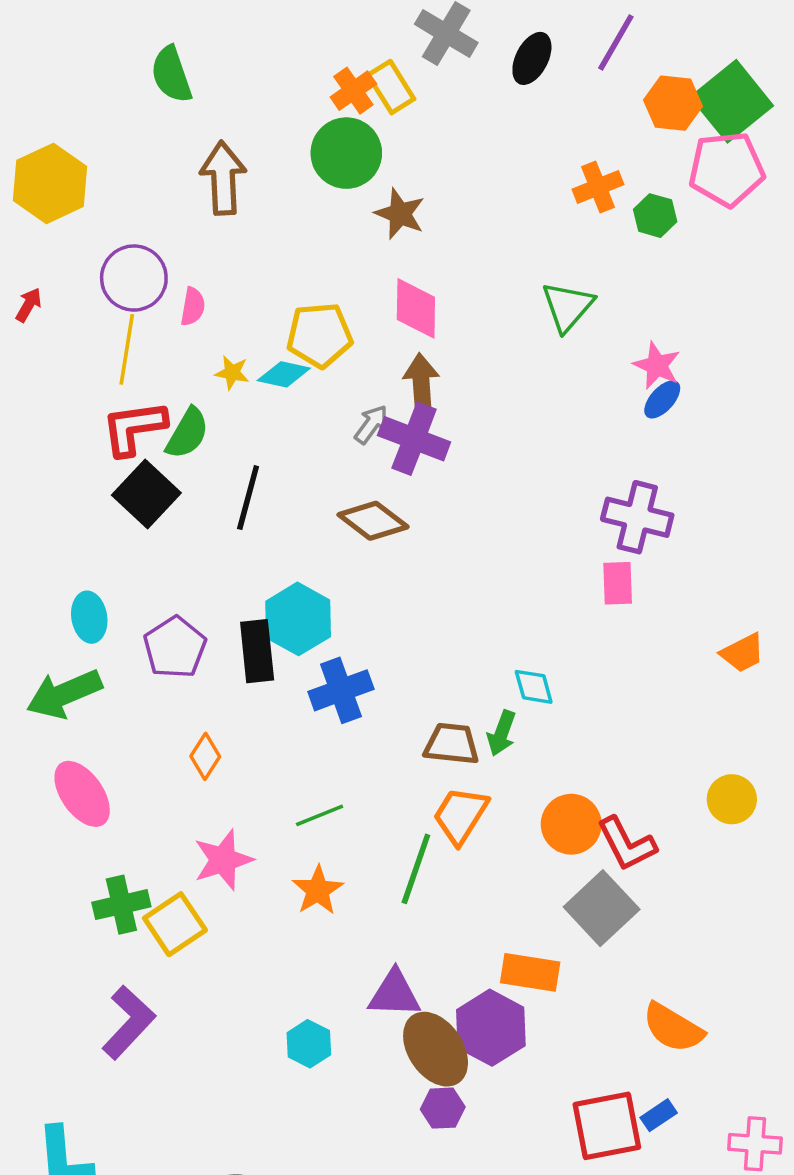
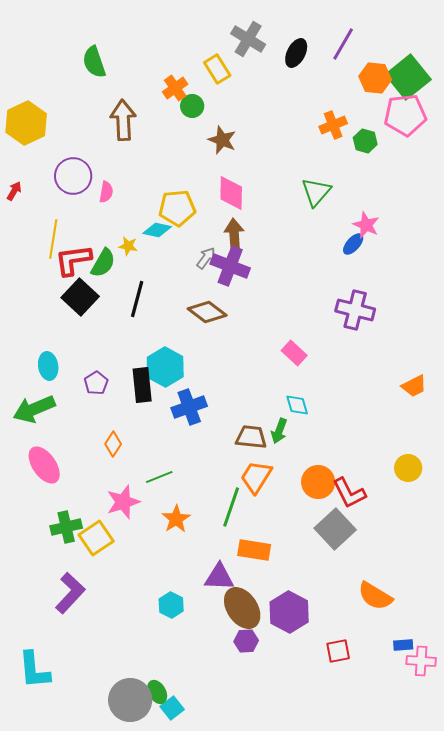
orange cross: (353, 91) -> (175, 88), moved
green circle: (346, 153) -> (192, 106), size x0.6
yellow line: (127, 349) -> (53, 239), moved
yellow star: (232, 373) -> (128, 246), moved
blue ellipse: (662, 399) -> (353, 244), moved
pink rectangle: (618, 583) -> (294, 353), moved, turned -45
purple pentagon: (175, 648) -> (96, 383), size x0.7
green line: (320, 815) -> (159, 477), moved
orange rectangle: (530, 972) -> (254, 550), moved
purple hexagon: (491, 1028) -> (289, 612), moved
blue rectangle: (659, 1115) -> (403, 645), moved, turned 30
red square: (607, 1126) -> (338, 651), size x0.6

